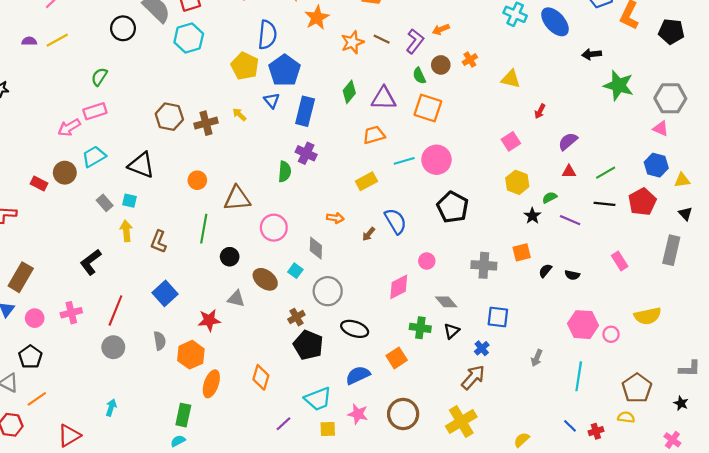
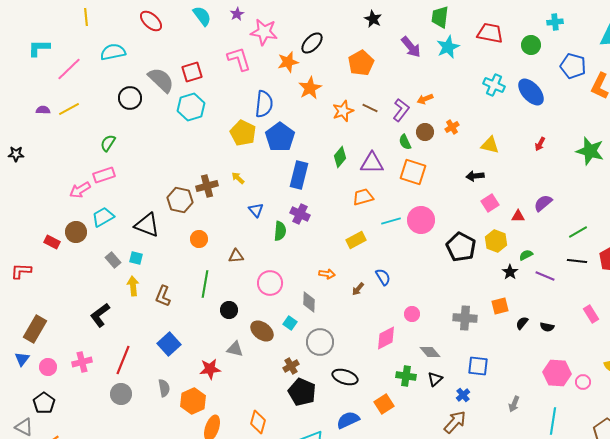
black arrow: (592, 54) -> (475, 176), moved
blue triangle: (272, 100) -> (256, 210), moved
red arrow: (540, 111) -> (540, 144), moved
brown hexagon: (169, 117) -> (180, 200), moved
red triangle: (569, 172) -> (518, 216), moved
brown triangle: (237, 199) -> (236, 256), size x0.6
black pentagon: (453, 207) -> (461, 247), moved
blue semicircle: (396, 221) -> (383, 277), size x0.7

